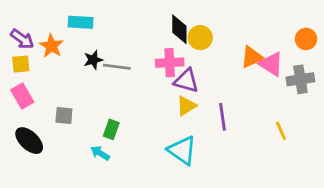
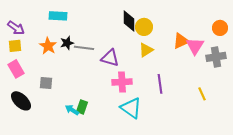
orange star: (51, 46) -> (48, 46), moved
pink cross: (170, 63) -> (122, 82), moved
pink triangle: (271, 64) -> (195, 46), turned 30
purple triangle: (186, 81) -> (110, 58), moved
yellow triangle: (186, 106) -> (146, 50), moved
green rectangle: (111, 129) -> (82, 107), moved

